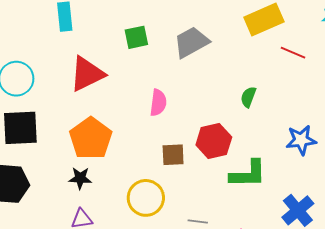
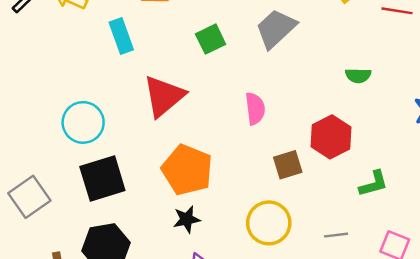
green semicircle: (248, 97) -> (358, 76), turned -95
green L-shape: (248, 174) -> (374, 184), moved, size x0.7

